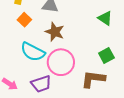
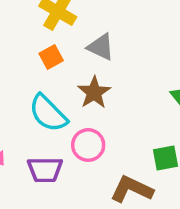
pink circle: (61, 62) -> (88, 145), size x0.7

